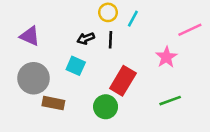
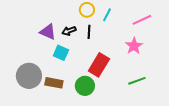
pink line: (190, 30) -> (142, 20), moved
purple triangle: (30, 36) -> (48, 32), moved
gray circle: (34, 78) -> (29, 76), moved
brown rectangle: (53, 103) -> (54, 83), moved

